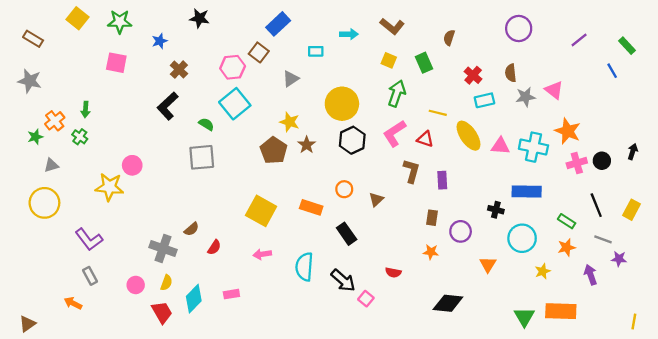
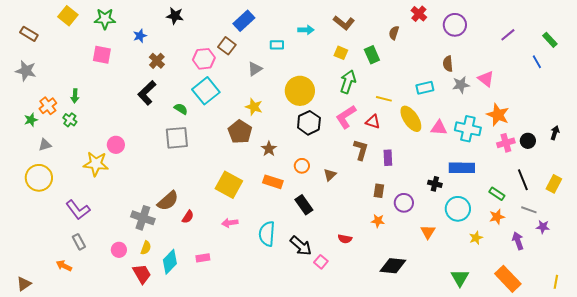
red cross: (473, 75) -> (419, 14), moved
brown star: (307, 145) -> (269, 149), moved
brown semicircle: (192, 229) -> (168, 201), size x1.6
orange rectangle: (561, 311) -> (508, 279), moved, turned 44

